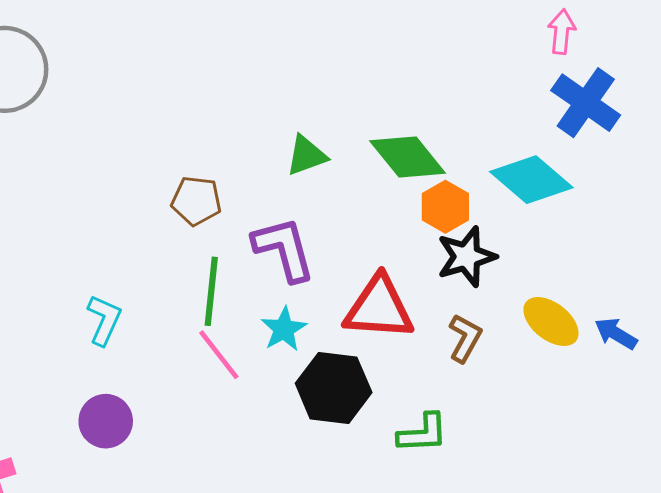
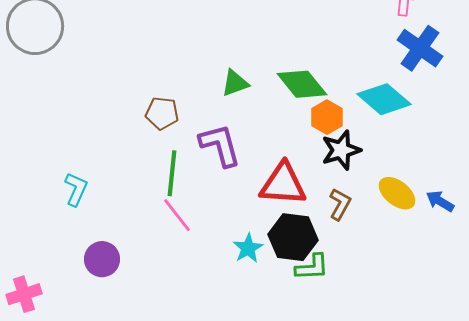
cyan L-shape: (104, 320) -> (76, 189), moved
cyan star: (284, 329) -> (248, 248), moved
black hexagon: (334, 388) -> (293, 237), moved

